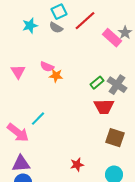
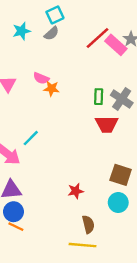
red line: (85, 21) -> (97, 38), moved
gray semicircle: (56, 28) -> (51, 33), turned -72
green rectangle: (97, 83) -> (99, 97), turned -48
brown square: (115, 138) -> (121, 175), moved

